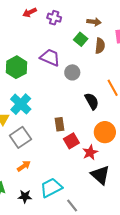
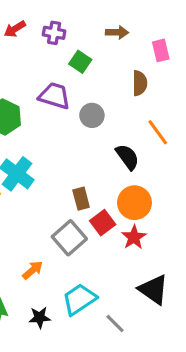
green square: (81, 39) -> (80, 62), moved
brown semicircle: (100, 46) -> (140, 83), moved
orange circle: (105, 132) -> (134, 203), moved
gray square: (20, 137) -> (69, 238), moved
black triangle: (100, 175) -> (153, 290), moved

